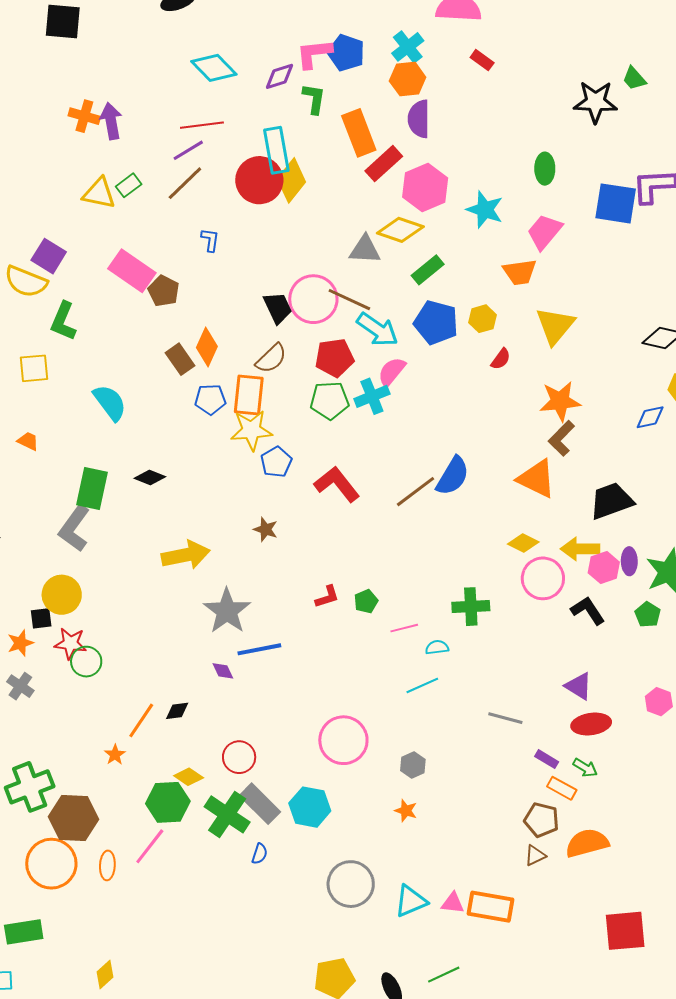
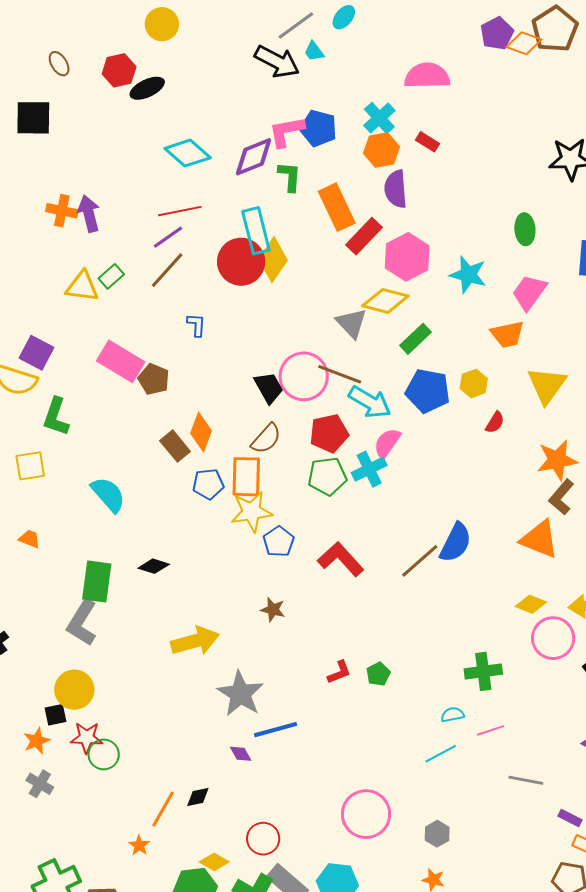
red rectangle: (482, 60) -> (427, 142), moved
purple diamond: (279, 76) -> (254, 157), size x1.4
gray triangle: (365, 250) -> (351, 323), turned 48
pink line: (404, 628) -> (491, 730), moved

